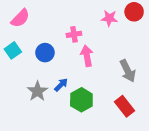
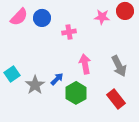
cyan square: (13, 50) -> (12, 74), moved
blue circle: (45, 53) -> (42, 18), moved
pink arrow: (87, 56) -> (85, 64), moved

